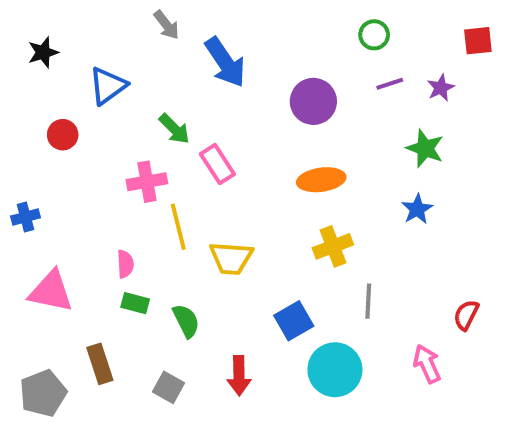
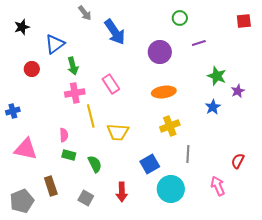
green circle: (374, 35) -> (180, 18), moved
purple star: (441, 88) -> (238, 91), moved
green arrow: (174, 129) -> (73, 66), moved, turned 30

